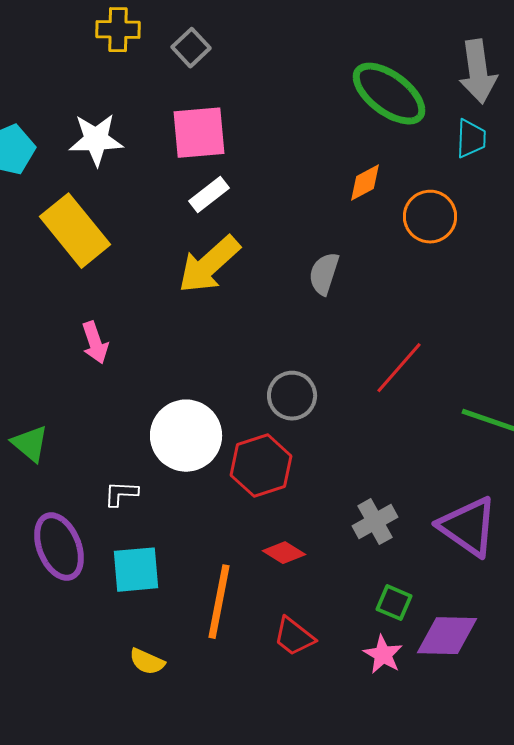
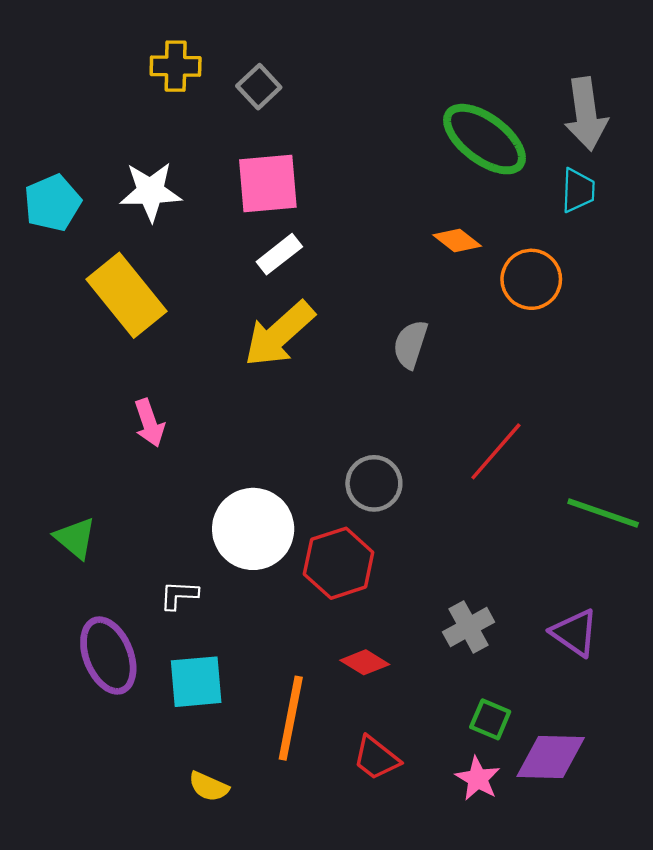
orange diamond: (365, 183) -> (457, 241), turned 66
purple triangle: (468, 527) -> (575, 633), size x0.7

